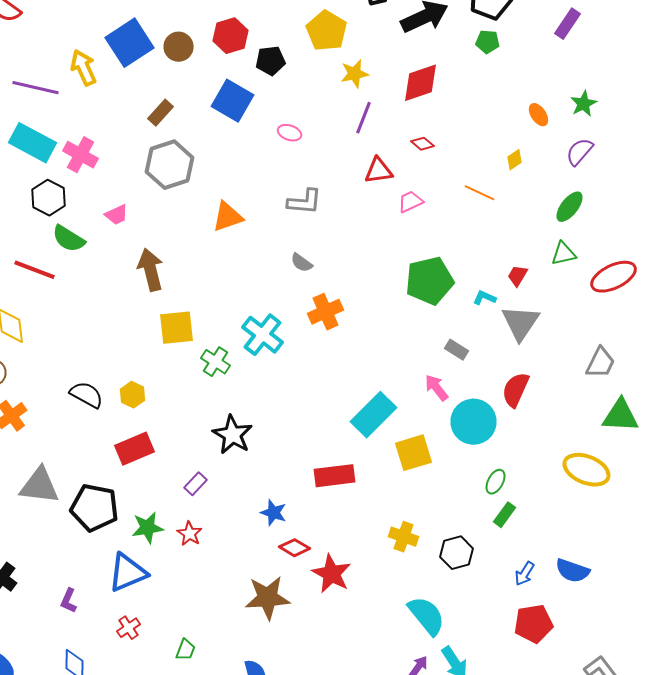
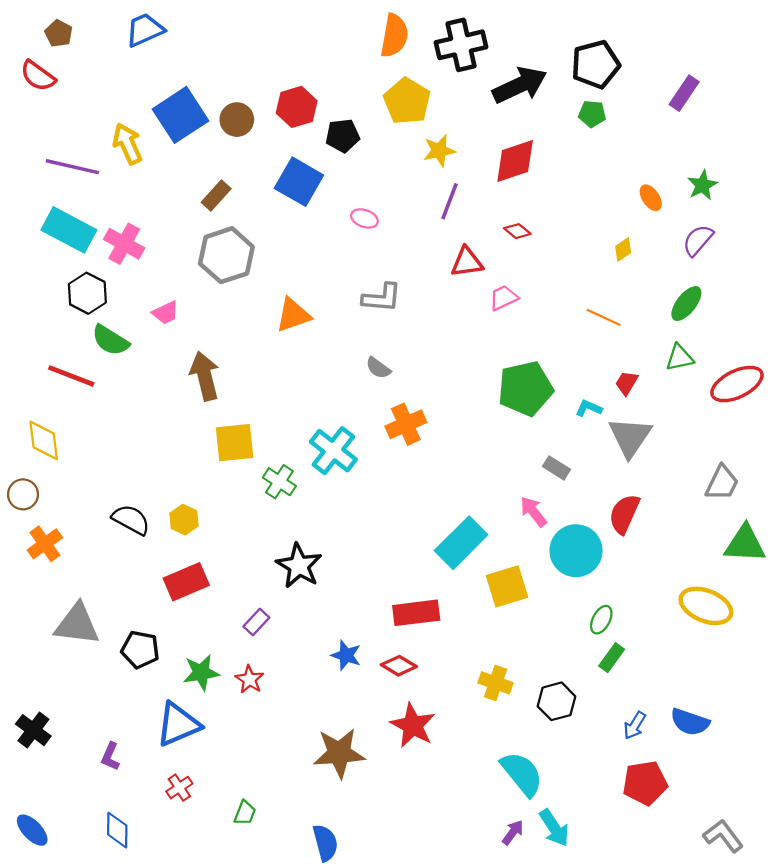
orange line: (480, 193) -> (604, 317), moved
black pentagon: (94, 508) -> (140, 650), size x0.7
red diamond: (294, 548) -> (399, 666), moved

